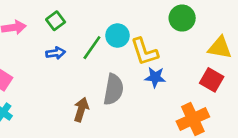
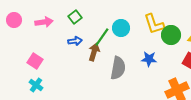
green circle: (182, 18) -> (171, 35), moved
yellow L-shape: (144, 52) -> (154, 24), moved
brown arrow: (81, 110) -> (94, 52), moved

